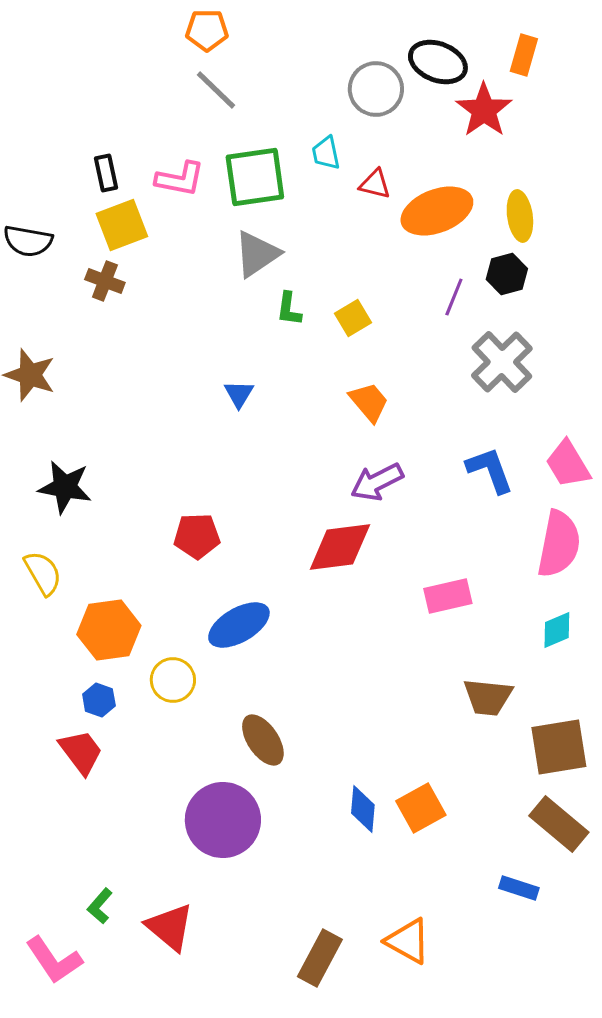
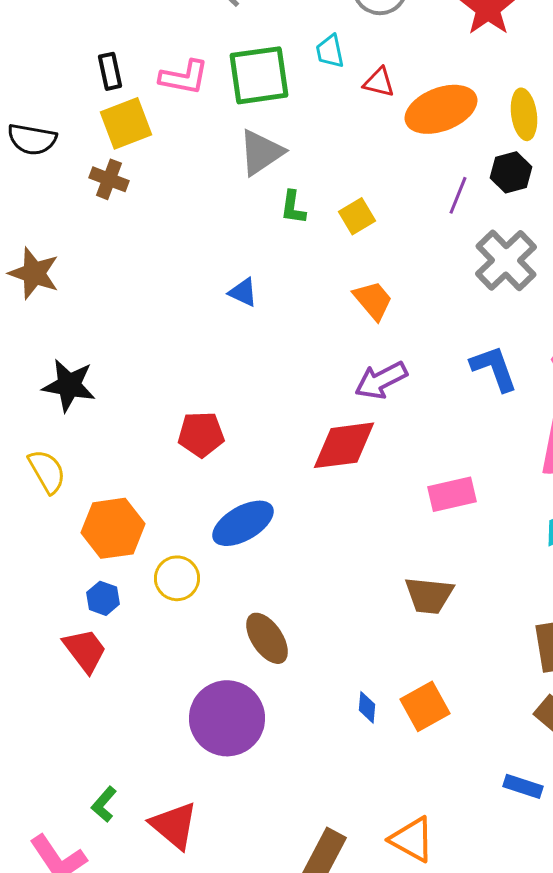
blue triangle: (239, 394) -> (243, 292), turned -36
brown trapezoid: (488, 697) -> (429, 595), moved
blue diamond: (363, 809) -> (367, 707), size x0.7

